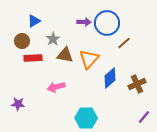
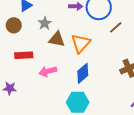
red rectangle: (33, 58) -> (24, 55), moved
blue diamond: (110, 78) -> (83, 73), moved

